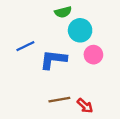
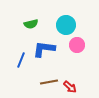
green semicircle: (63, 12) -> (31, 24), moved
blue line: (25, 46) -> (21, 60), moved, turned -42

